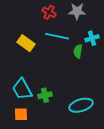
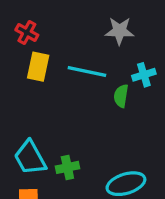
red cross: (49, 12) -> (27, 33), moved
yellow rectangle: (26, 43) -> (38, 67), moved, turned 66

